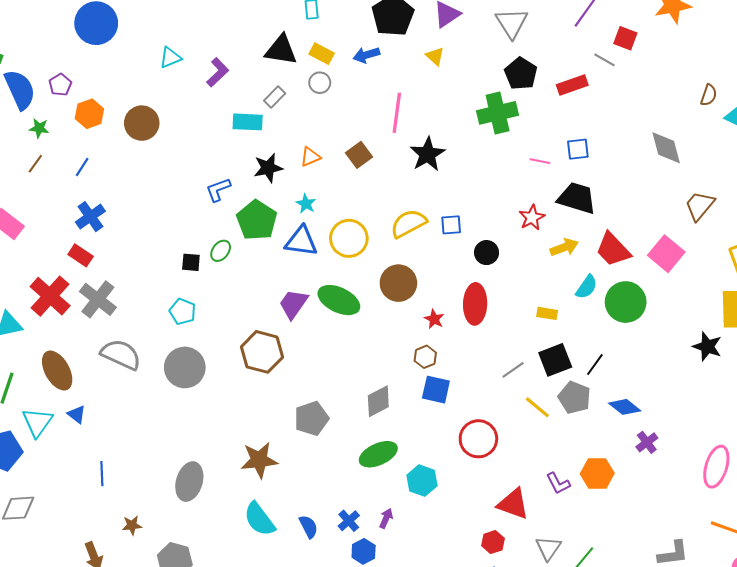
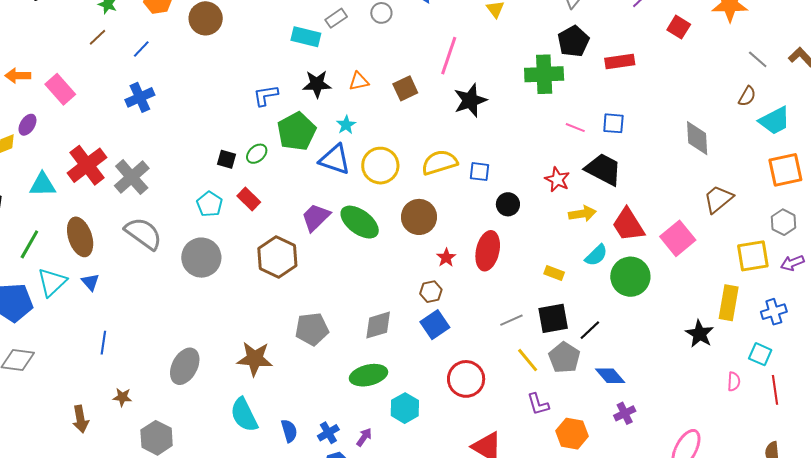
gray line: (604, 60) -> (758, 59), moved
red star: (532, 218) -> (557, 179), turned -30
red rectangle: (81, 255) -> (249, 199), moved
blue square: (436, 390) -> (435, 325), turned 32
purple L-shape: (558, 483) -> (538, 404), moved

